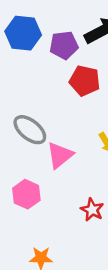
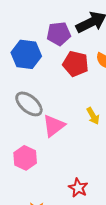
blue hexagon: (23, 33) -> (26, 54), moved
red star: (92, 210) -> (78, 188), moved

